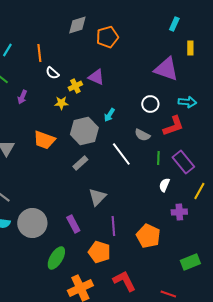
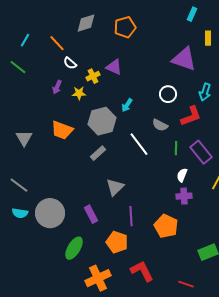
gray diamond: (77, 25) -> (86, 23), moved
orange line: (39, 53) -> (57, 43), turned -36
purple arrow: (22, 97) -> (57, 87), moved
cyan arrow: (187, 102) -> (205, 92), turned 102
purple cross: (179, 212) -> (184, 196), moved

